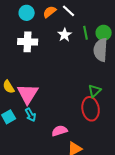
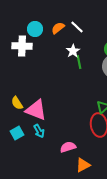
green line: (86, 33) -> (79, 62), moved
white cross: (28, 42) -> (22, 46), moved
pink triangle: (28, 94) -> (36, 110), turned -40

